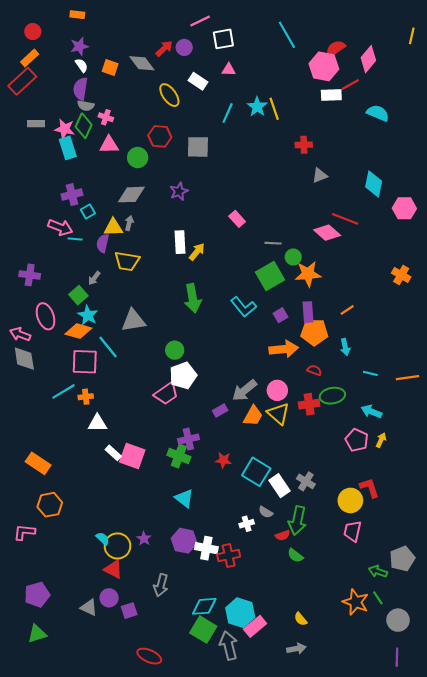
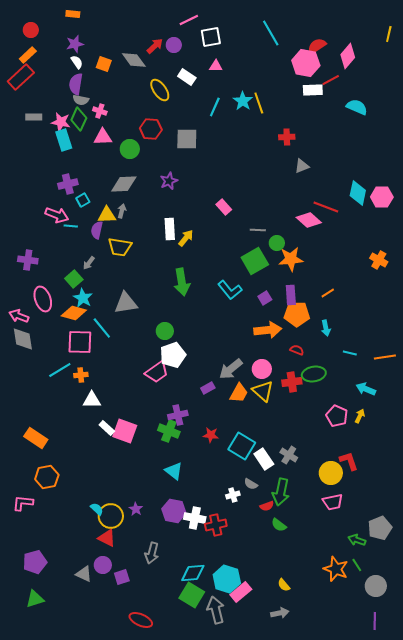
cyan diamond: (374, 184) -> (358, 193), moved
cyan arrow: (372, 412) -> (366, 389), moved
pink trapezoid: (352, 531) -> (333, 502), turned -115

